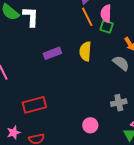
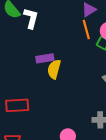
yellow semicircle: (85, 51) -> (54, 69), moved

